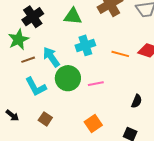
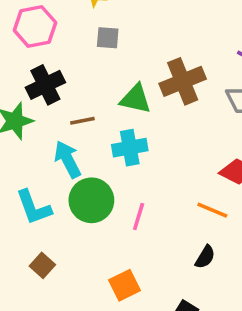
green triangle: (73, 16) -> (136, 99), moved
orange line: (120, 54) -> (212, 210), moved
brown line: (28, 60) -> (82, 121), moved
pink line: (96, 84) -> (139, 216), turned -70

